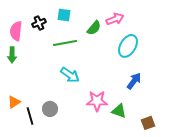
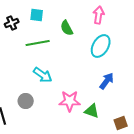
pink arrow: (115, 19) -> (99, 15), moved, turned -60
green semicircle: (94, 28) -> (67, 28), turned 112
gray circle: (50, 109) -> (26, 101), moved

